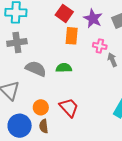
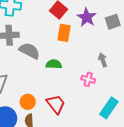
pink cross: (100, 46) -> (88, 79), moved
gray semicircle: (36, 69) -> (29, 51), moved

